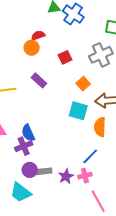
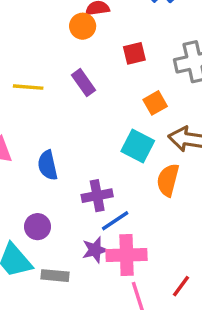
purple cross: (24, 146) -> (97, 196), moved
blue line: (90, 156) -> (115, 221), moved
gray rectangle: (44, 171) -> (55, 276), moved
pink cross: (85, 176) -> (127, 255), size x1.6

